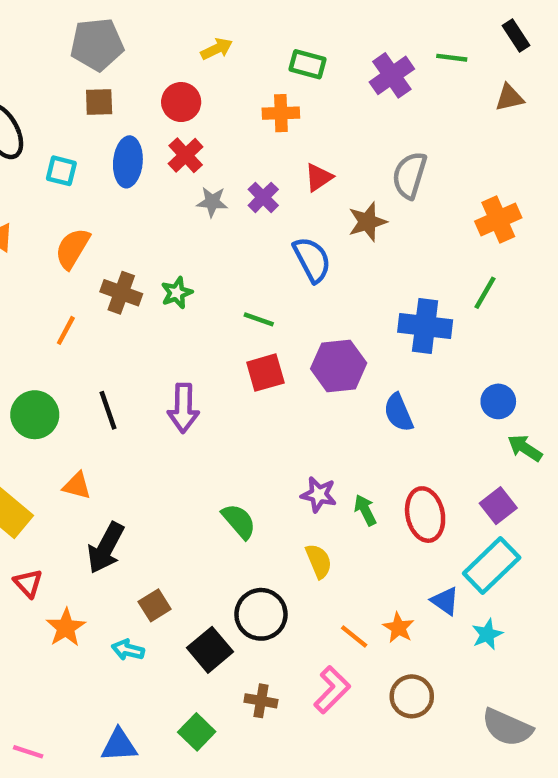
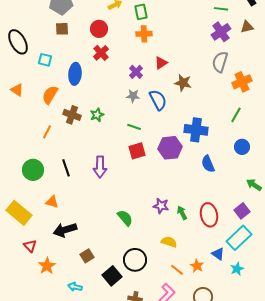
green rectangle: (308, 64) -> (141, 12), moved, turned 63
purple cross: (392, 75) -> (221, 32), moved
blue ellipse: (128, 162) -> (75, 74), moved
gray semicircle: (410, 175) -> (220, 62), moved
gray star: (212, 202) -> (133, 96), moved
brown star: (367, 222) -> (183, 83), turned 30
blue cross: (425, 326) -> (196, 130), moved
blue circle: (498, 401) -> (242, 147), moved
blue semicircle: (398, 413) -> (208, 164), moved
black arrow: (106, 548) -> (65, 230), turned 45
yellow semicircle: (319, 561) -> (169, 242), moved, turned -49
cyan arrow: (128, 650) -> (75, 287), moved

